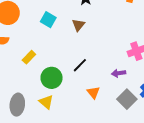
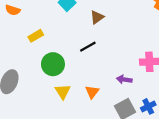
black line: (80, 65) -> (88, 47), moved
yellow triangle: (46, 102) -> (63, 92), moved

